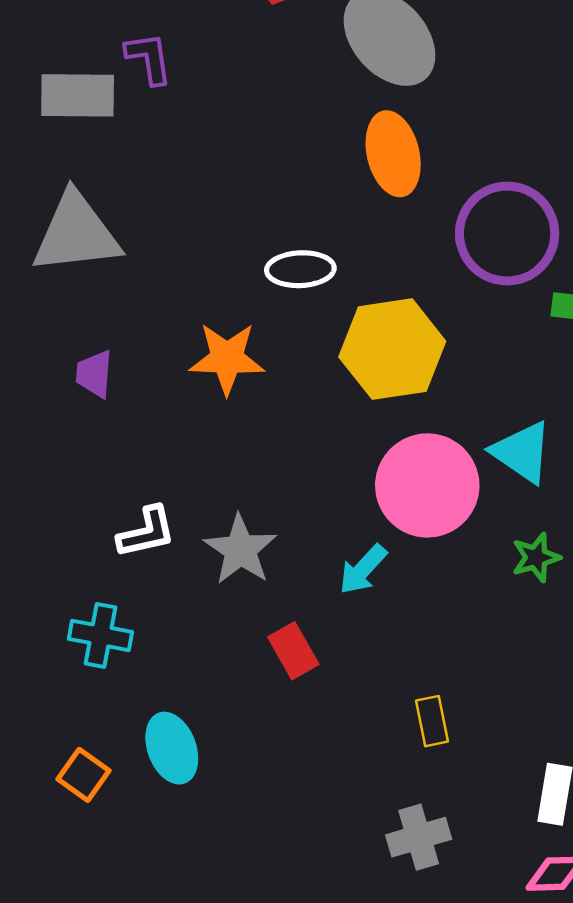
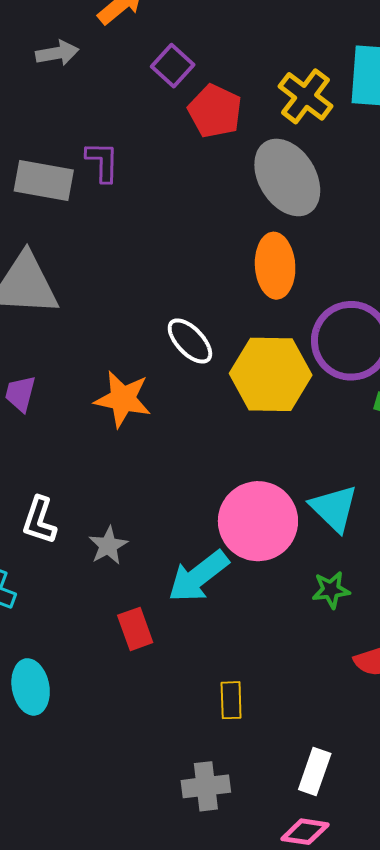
white ellipse: (300, 269) -> (190, 341), turned 39
yellow hexagon: (392, 349) -> (271, 374), moved
white L-shape: (146, 532) -> (39, 520), turned 111
gray star: (240, 550) -> (108, 546), size x0.7
cyan arrow: (363, 569) -> (198, 576), size x1.5

